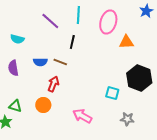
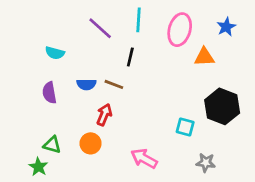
blue star: (146, 11) -> (226, 27), moved

